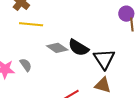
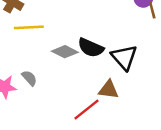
brown triangle: (103, 85) -> (108, 90), moved

